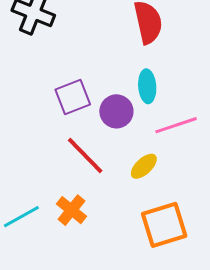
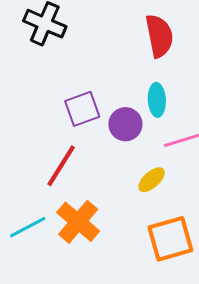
red line: (85, 155) -> (61, 166), moved, turned 75
orange cross: (71, 210) -> (78, 222), size x1.4

